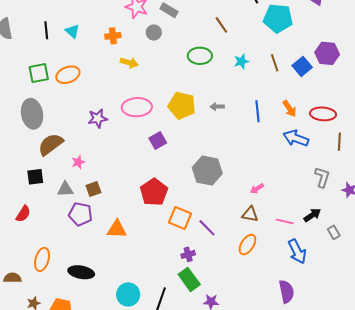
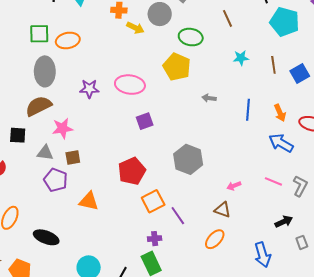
gray circle: (154, 33) -> (160, 14), size x1.5
green ellipse: (200, 56) -> (191, 37), moved
yellow arrow: (129, 63) -> (135, 28), moved
yellow pentagon: (182, 105) -> (177, 67), moved
gray ellipse: (32, 114) -> (45, 71), moved
pink star: (78, 162) -> (63, 128), size x1.5
orange square: (180, 218) -> (153, 201), turned 30
pink line: (285, 221) -> (273, 181), moved

